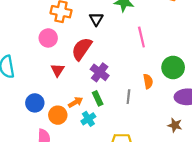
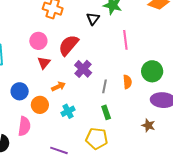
black triangle: (96, 19) -> (93, 19), moved
pink circle: (48, 38) -> (38, 41), moved
gray line: (128, 97) -> (104, 86), moved
green rectangle: (98, 98) -> (106, 112), moved
orange arrow: (75, 102) -> (58, 86), moved

